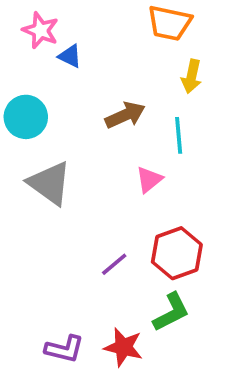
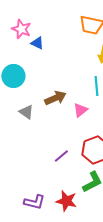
brown arrow: (125, 115) -> (55, 98), moved
gray triangle: (50, 183) -> (26, 112), size x0.6

